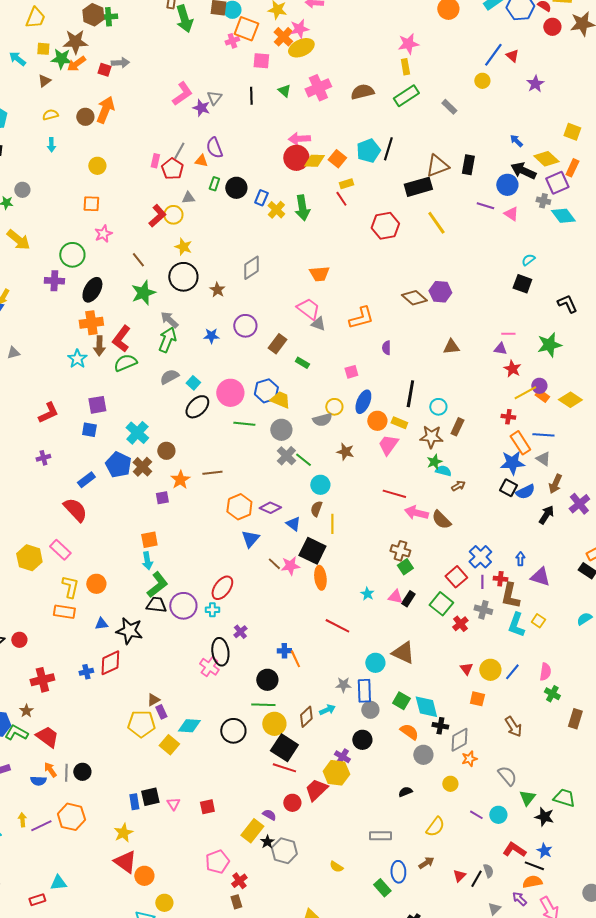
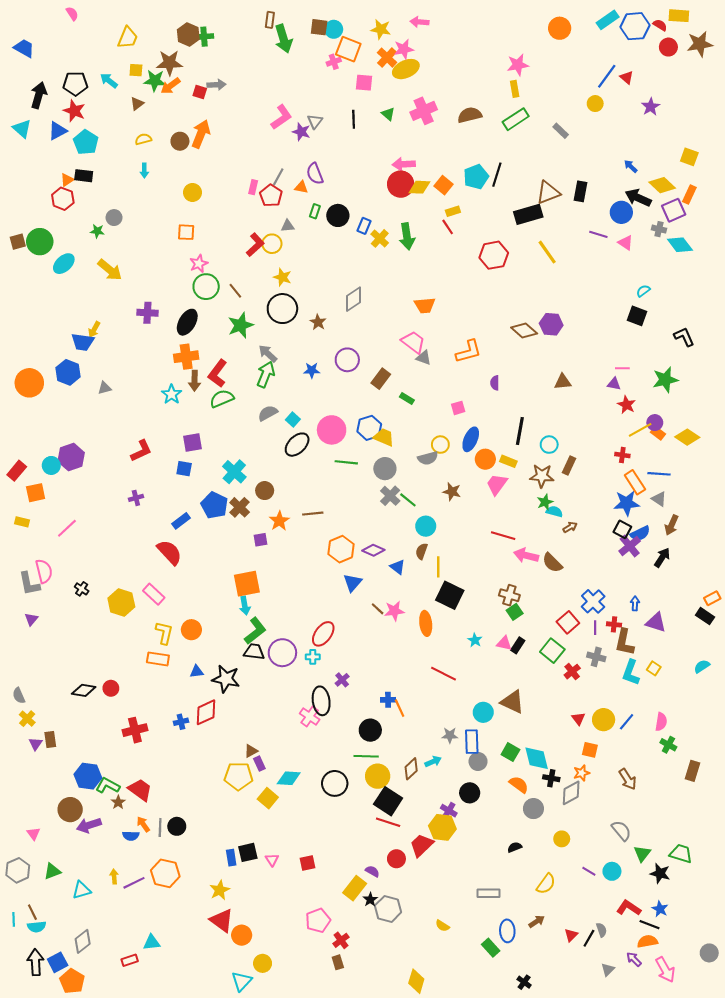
green circle: (72, 255) -> (206, 287), moved
purple cross: (579, 504) -> (630, 546), moved
orange square: (149, 540) -> (247, 584), size x1.5
black square: (312, 551) -> (450, 595), moved
brown star: (26, 711) -> (118, 802), moved
orange star: (469, 759) -> (582, 773), moved

